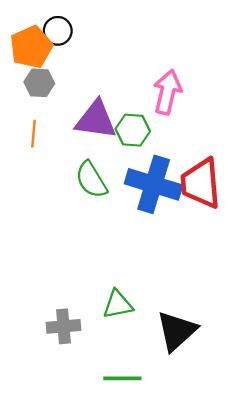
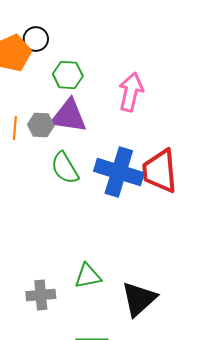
gray hexagon: (39, 83) -> (41, 125), moved
green hexagon: (133, 130) -> (68, 75), moved

